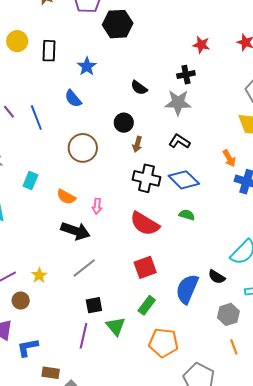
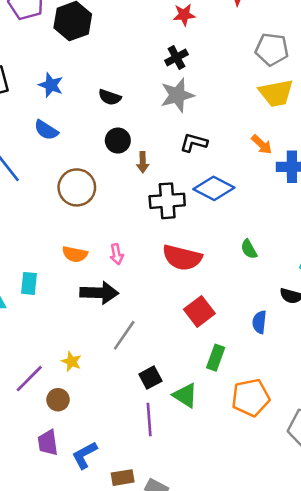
black semicircle: (139, 88) -> (110, 97), moved
cyan rectangle: (30, 180) -> (29, 283), moved
green semicircle: (187, 215) -> (249, 249), moved, turned -119
blue semicircle: (187, 289) -> (259, 322), size x0.6

